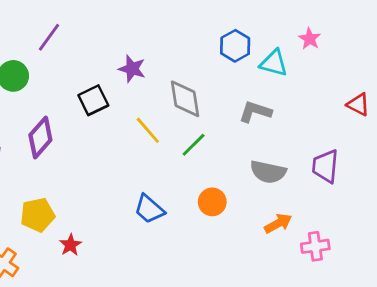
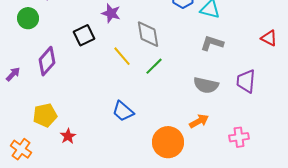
gray L-shape: (255, 112) -> (212, 43), moved
orange circle: (212, 202) -> (168, 142), moved, size x1.6
orange arrow: (278, 223) -> (199, 121), moved

